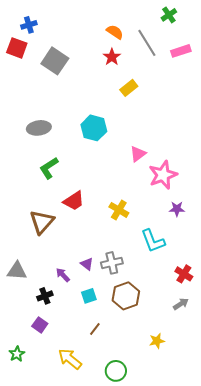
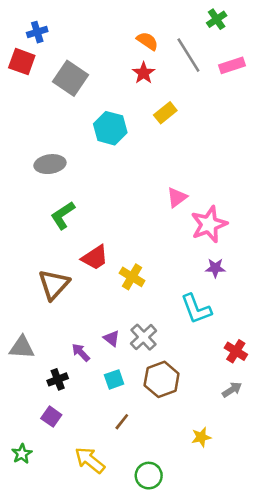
cyan hexagon: (94, 128) -> (110, 128), moved
purple star: (177, 209) -> (215, 268), moved
yellow cross: (119, 210) -> (132, 277), moved
gray cross: (112, 263) -> (144, 337), turned -30

